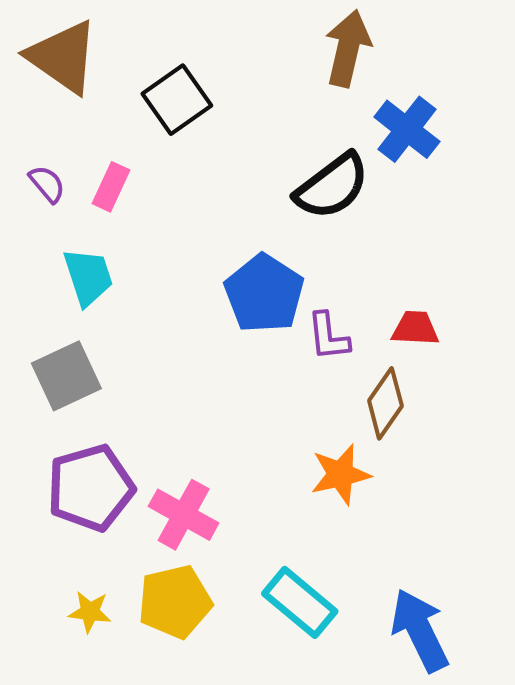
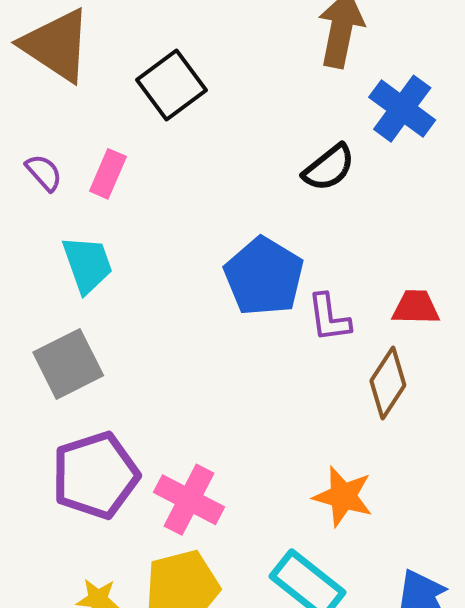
black semicircle: (332, 186) -> (329, 168), size x0.7
orange star: (341, 474) -> (343, 496), moved, turned 30

